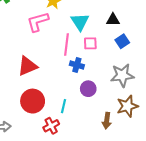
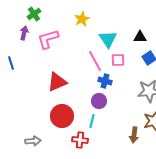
pink L-shape: (38, 22) -> (48, 39), moved
pink line: (67, 44) -> (95, 61), turned -35
purple circle: (88, 89) -> (99, 101), moved
red cross: (51, 126) -> (80, 140), turned 35

